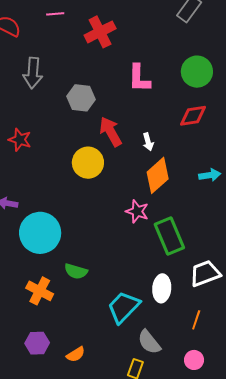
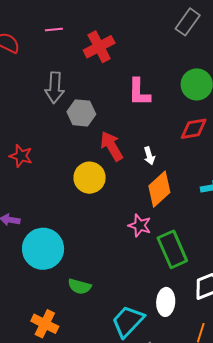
gray arrow: (33, 73) -> (55, 88), moved
orange cross: (40, 291) -> (45, 324), moved

